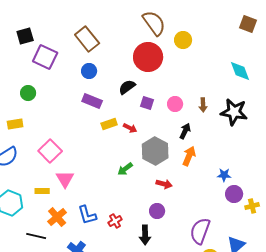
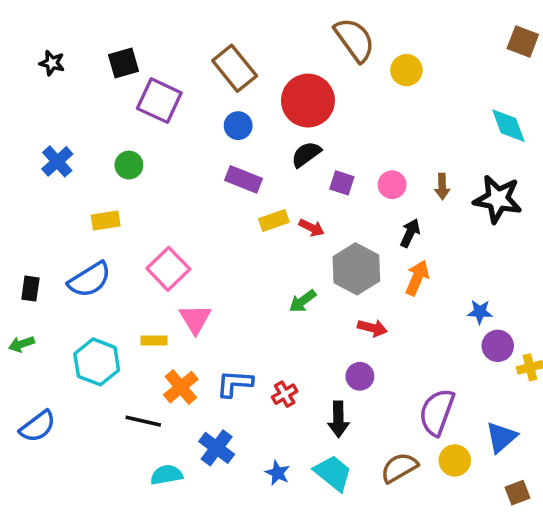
red circle: (148, 57) -> (308, 101), moved
blue L-shape: (87, 215) -> (235, 383), turned 110

